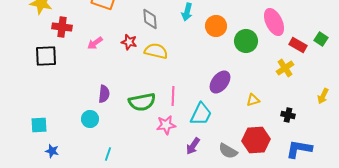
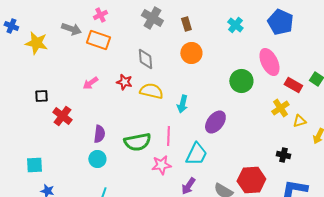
cyan arrow: (187, 12) -> (182, 104), moved
orange circle: (216, 26) -> (191, 53), moved
red cross: (62, 27) -> (62, 116), moved, turned 30
black square: (46, 56) -> (41, 96), size x0.6
yellow triangle: (253, 100) -> (299, 121), moved
cyan circle: (90, 119) -> (97, 159), moved

